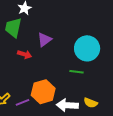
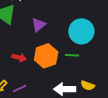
red arrow: (25, 54) -> (19, 58), moved
orange hexagon: (43, 92) -> (46, 56), moved

